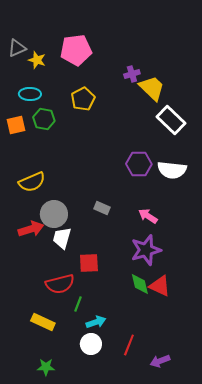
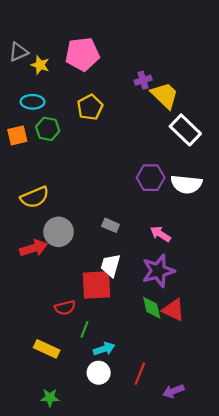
white trapezoid: (62, 238) -> (111, 265), moved
red square: (89, 263) -> (96, 285), size x1.4
red semicircle: (60, 284) -> (65, 308), size x0.7

